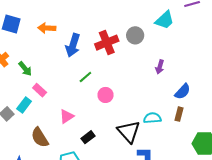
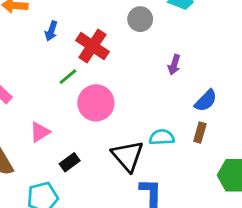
red cross: (107, 43) -> (92, 46), moved, turned -35
blue arrow: (73, 45) -> (51, 31), size x0.6
pink circle: (106, 95) -> (96, 103), size x1.6

